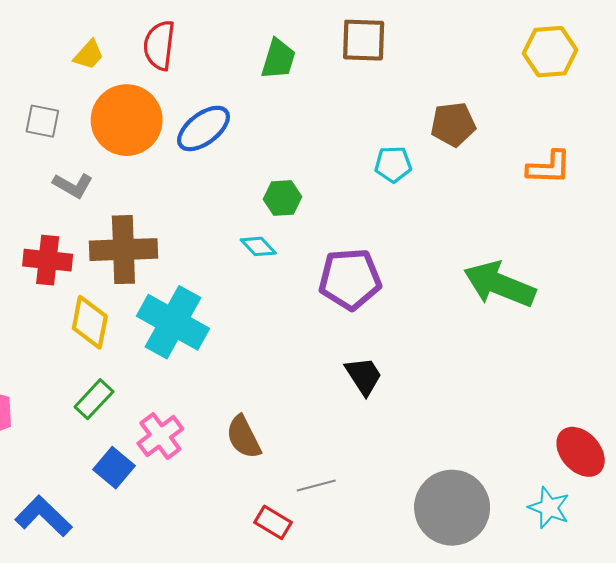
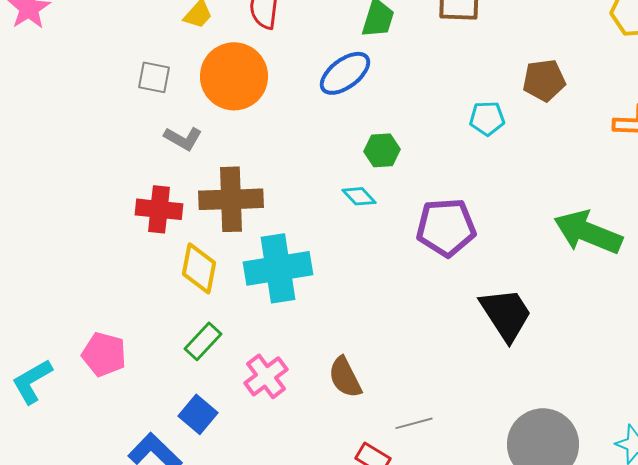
blue ellipse: (204, 128) -> (345, 73), moved
cyan cross: (173, 322) -> (278, 268), turned -38
black trapezoid: (364, 376) -> (506, 314), moved, size x1.5
blue square: (114, 468) -> (198, 414), moved

